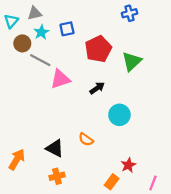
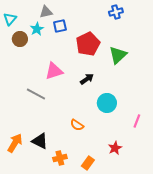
gray triangle: (35, 13) -> (46, 12), moved
gray line: (40, 60) -> (36, 94), moved
black triangle: (55, 148) -> (40, 141), moved
orange cross: (57, 176) -> (60, 158), moved
orange rectangle: (112, 182) -> (88, 163), moved
pink line: (153, 183) -> (137, 121), moved

